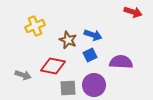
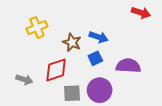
red diamond: (53, 66) -> (56, 70), turned -30

